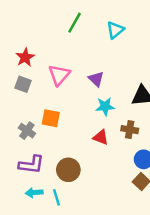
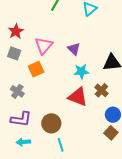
orange square: (51, 118) -> (36, 69), moved, turned -35
brown cross: (130, 130) -> (101, 90), turned 32
red triangle: (101, 137) -> (78, 97), size x1.5
cyan line: (56, 197) -> (61, 145), moved

